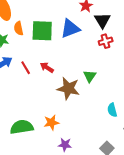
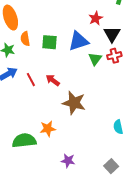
green square: (42, 31) -> (50, 42), size x0.7
green triangle: (90, 76) -> (95, 59), moved
orange star: (51, 122) -> (48, 129), moved

